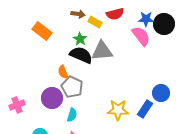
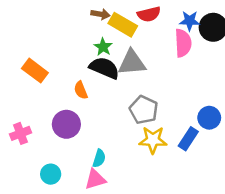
yellow rectangle: (95, 22) -> (123, 25), size x1.5
orange rectangle: (42, 31) -> (35, 71), moved
pink semicircle: (141, 36) -> (183, 43), turned 35
gray pentagon: (72, 87) -> (144, 110), moved
cyan semicircle: (72, 115) -> (99, 158), moved

